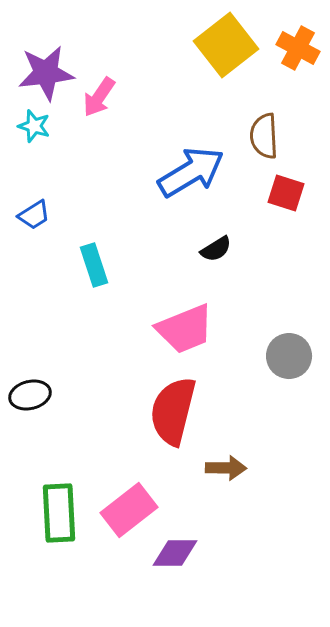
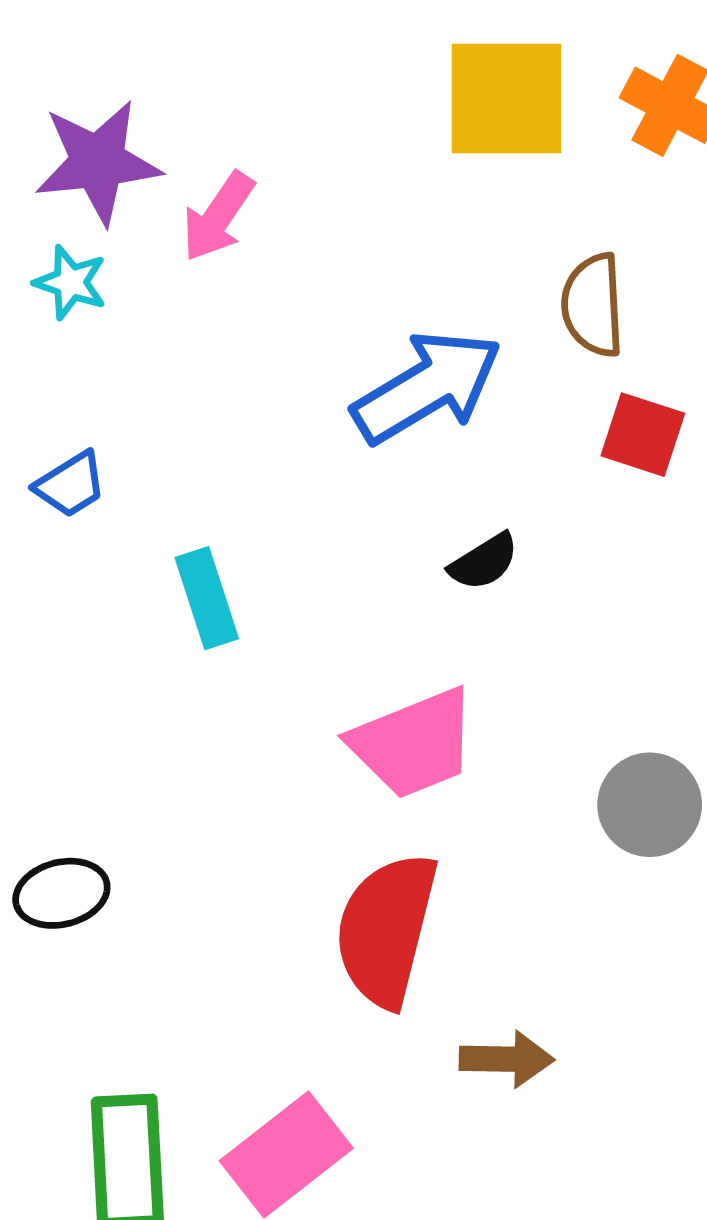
yellow square: (226, 45) -> (507, 98), turned 38

